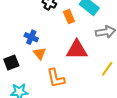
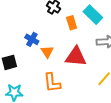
orange triangle: (40, 54) -> (47, 52), moved

